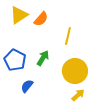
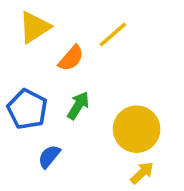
orange semicircle: (41, 19) -> (71, 58), moved
yellow line: (68, 36) -> (113, 35), moved, turned 36

